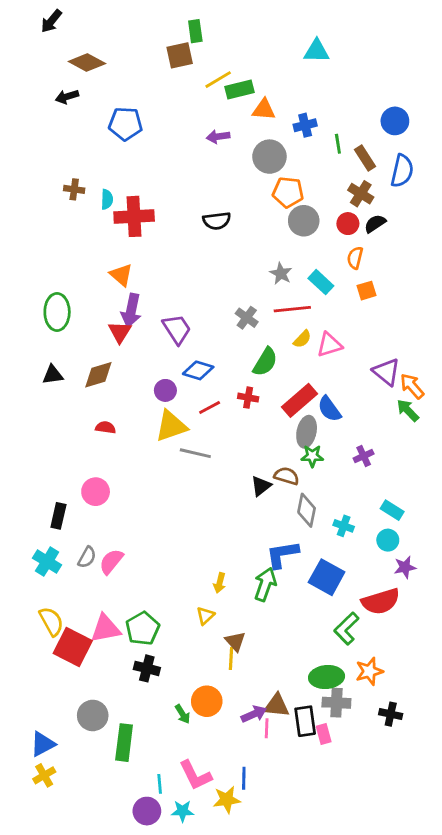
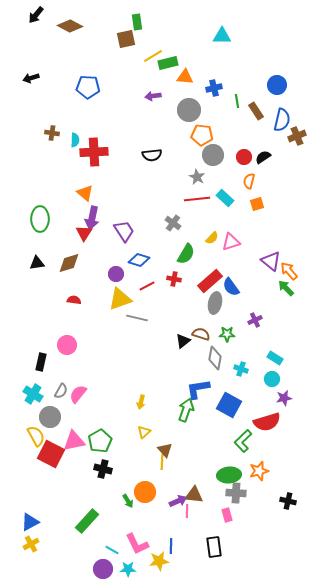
brown diamond: (87, 62) -> (70, 26), moved
black arrow: (67, 97) -> (31, 78), moved
brown cross: (361, 194) -> (297, 136), moved, turned 36
gray star: (281, 273) -> (197, 177), moved
red line: (292, 309) -> (197, 199), moved
green star: (312, 456) -> (227, 334), moved
yellow arrow: (220, 583) -> (141, 402), moved
black cross: (391, 714) -> (288, 501), moved
gray circle: (93, 715) -> (50, 417), moved
black rectangle: (305, 721) -> (214, 547), moved
green rectangle: (124, 743) -> (87, 521), turned 35
cyan line: (160, 784) -> (112, 550), turned -56

